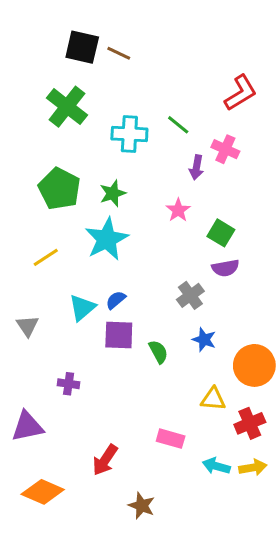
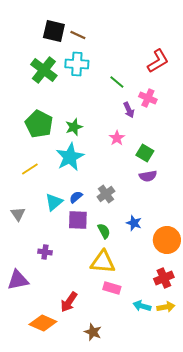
cyan cross: (129, 134) -> (77, 64), moved
purple arrow: (196, 167) -> (129, 110), turned -35
gray cross: (190, 295) -> (106, 194), moved
yellow triangle: (213, 399) -> (103, 262), moved, size x1.5
orange diamond: (43, 492) -> (43, 323), moved

